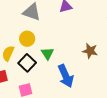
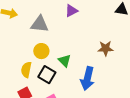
blue arrow: (66, 76) -> (87, 78), turned 50

